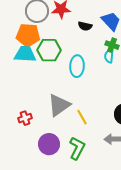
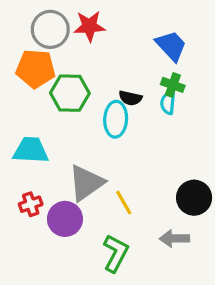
black semicircle: (85, 26) -> (130, 98), moved
cyan trapezoid: (25, 54) -> (31, 150), moved
purple circle: (49, 144) -> (65, 219), moved

